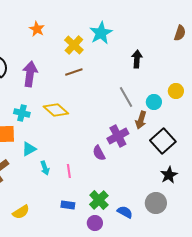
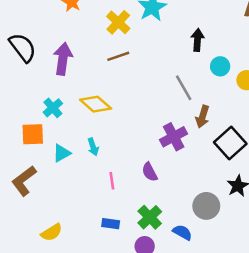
cyan circle: (154, 102) -> (220, 66), moved
cyan cross: (22, 113) -> (53, 108), turned 35
purple semicircle: (99, 153) -> (150, 172), moved
cyan arrow: (45, 168) -> (93, 147), moved
gray circle: (156, 203) -> (206, 206), moved

